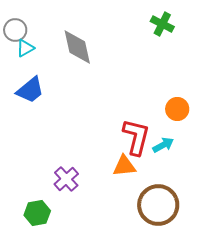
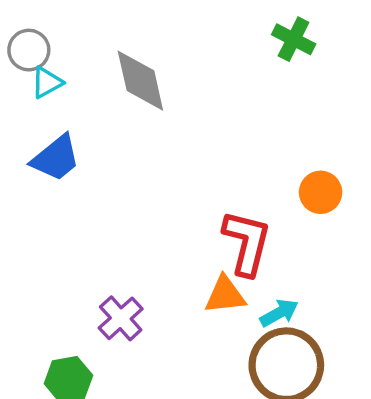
cyan arrow: (163, 145) -> (279, 313), moved

